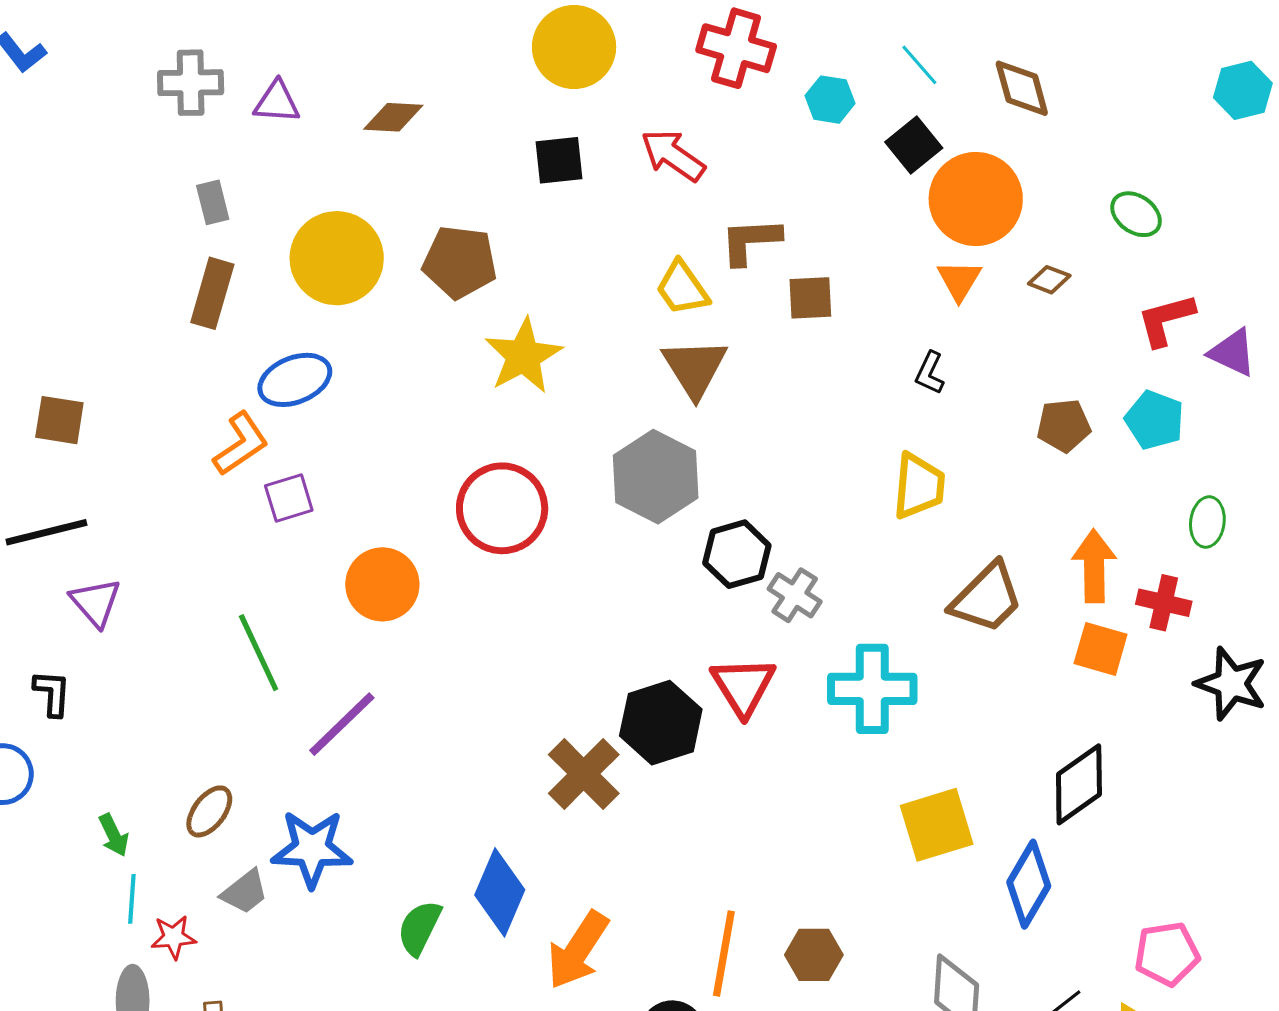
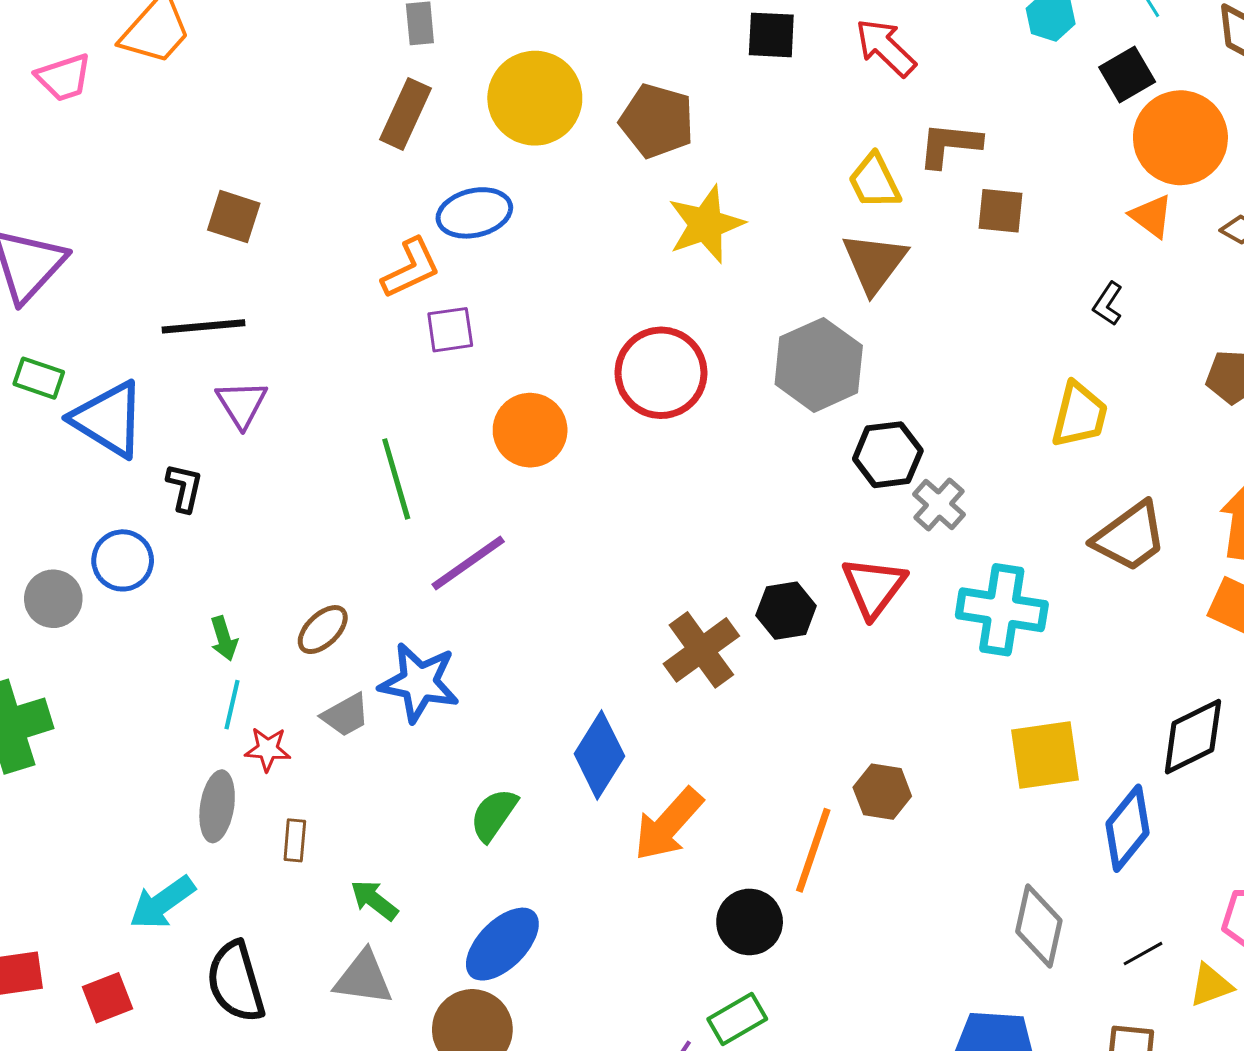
orange triangle: (959, 280) -> (1151, 216), turned -33
black hexagon: (661, 723) -> (786, 611), size x0.7
green semicircle: (419, 928) -> (494, 815), moved
brown hexagon: (814, 955) -> (882, 792), moved

